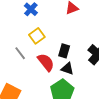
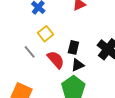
black triangle: (67, 69) -> (78, 65), turned -40

